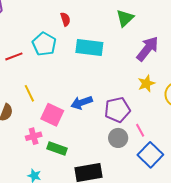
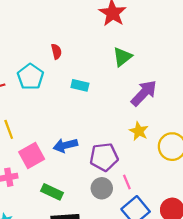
cyan rectangle: (89, 48) -> (80, 85), size x0.6
yellow star: (146, 83) -> (139, 131), turned -30
pink square: (52, 115) -> (32, 156), turned 30
green rectangle: (57, 148) -> (52, 192), moved

